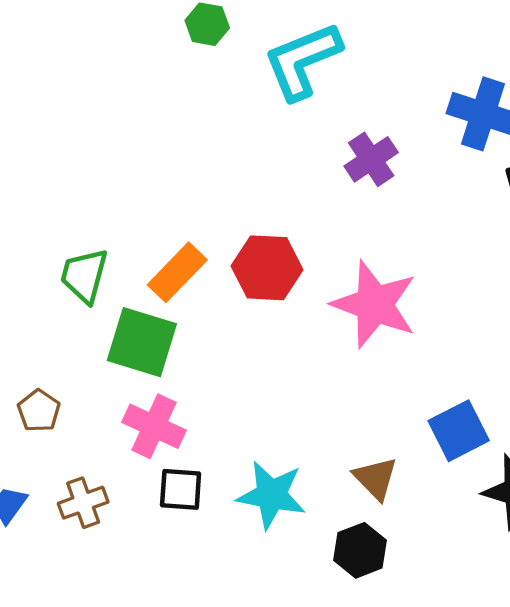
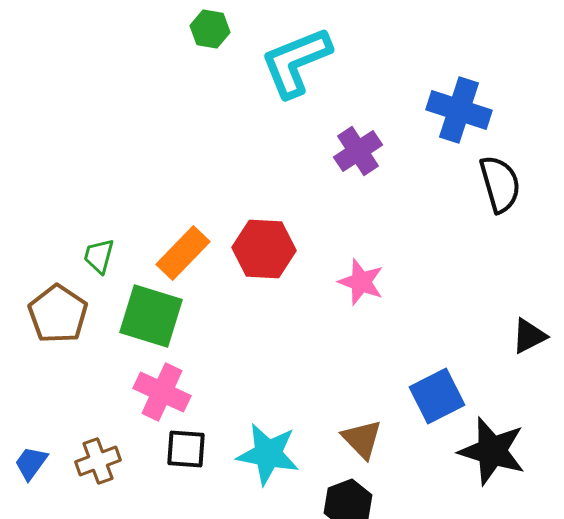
green trapezoid: (84, 276) -> (99, 256), size x0.7
pink star: (374, 304) -> (361, 282), size x0.6
brown pentagon: (39, 411) -> (58, 314), moved, size x1.5

